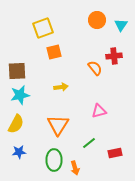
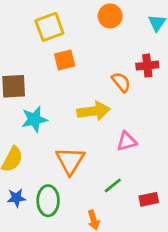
orange circle: (97, 20) -> (110, 16), moved
yellow arrow: (61, 87) -> (94, 111), moved, size x1.6
cyan star: (20, 95) -> (34, 119), moved
green ellipse: (54, 160) -> (48, 201), moved

